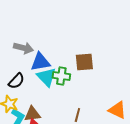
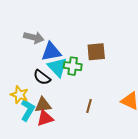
black semicircle: (16, 81) -> (42, 77), moved, turned 84

